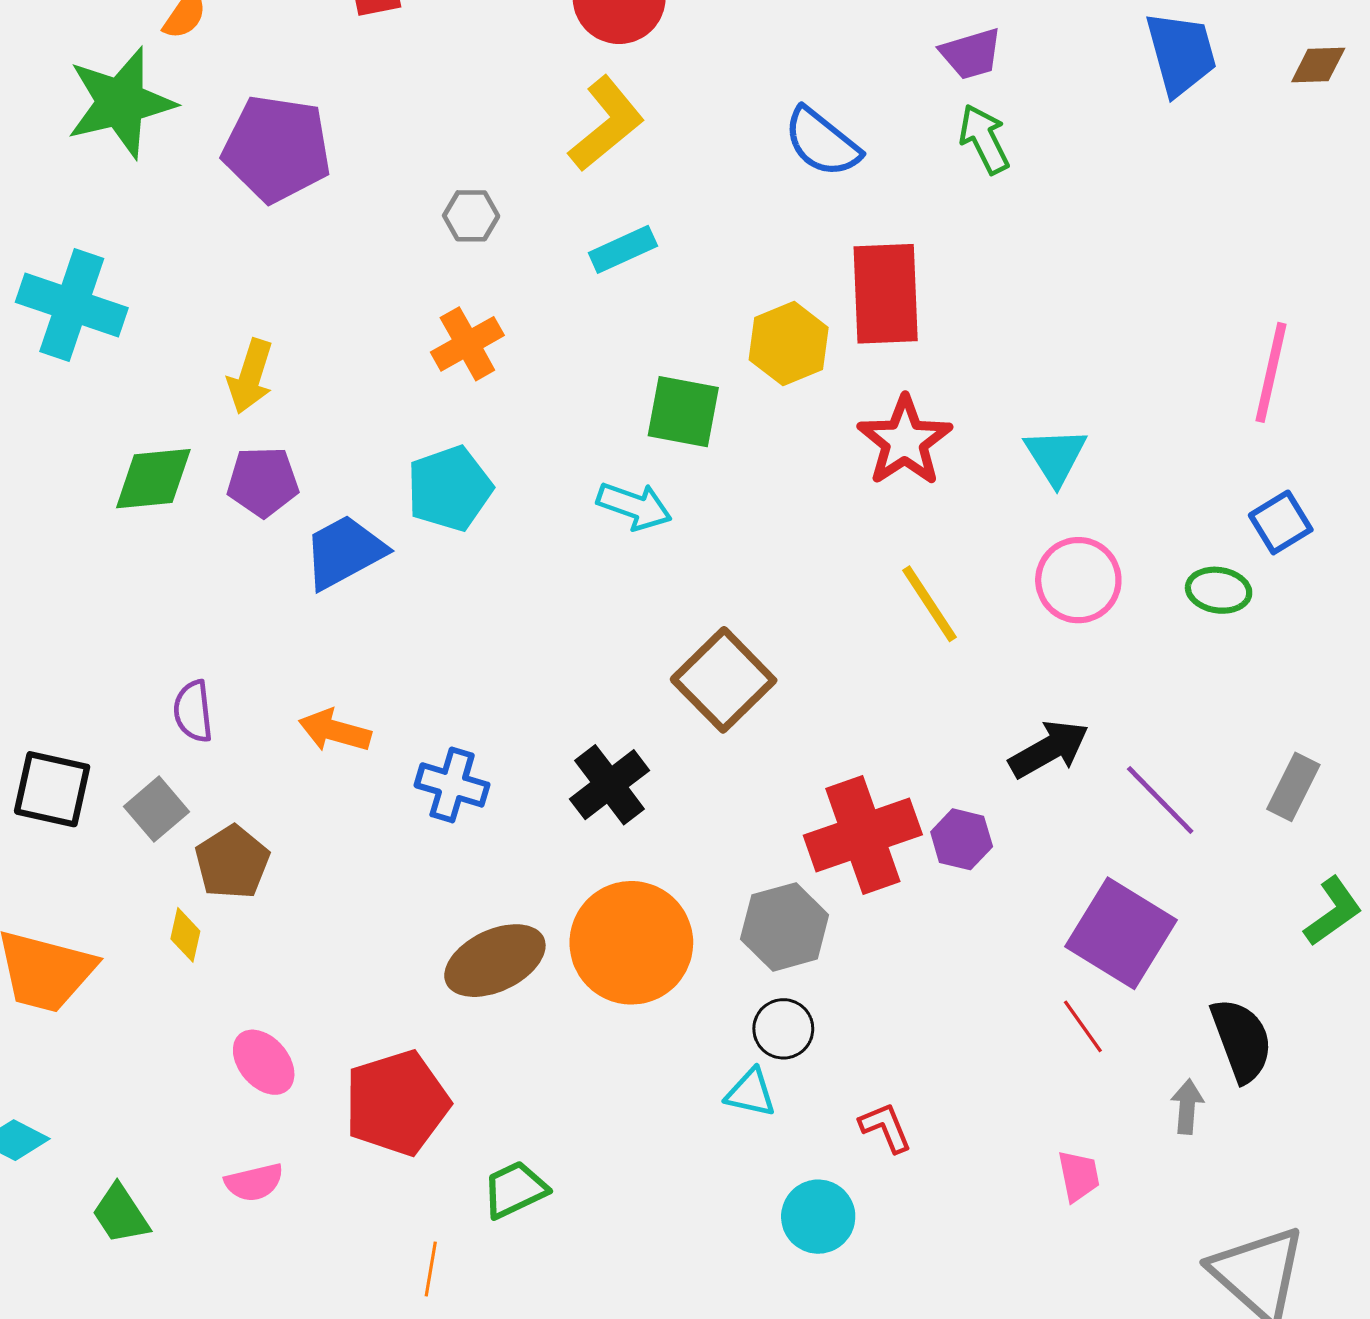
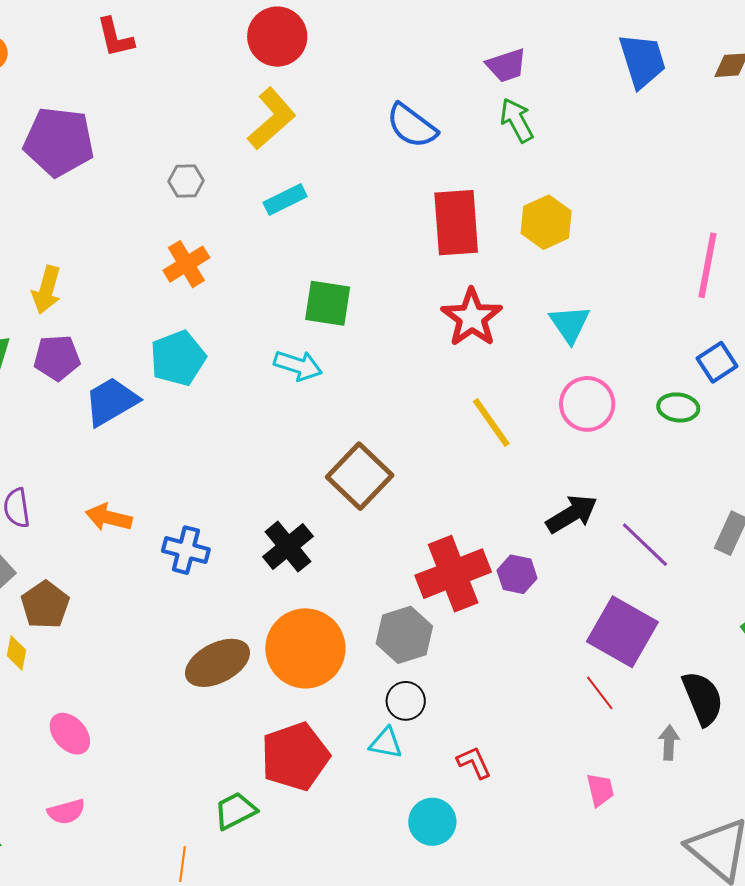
yellow hexagon: (789, 344) -> (546, 222), moved
red pentagon: (397, 1103) -> (295, 756), moved

